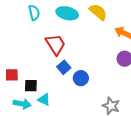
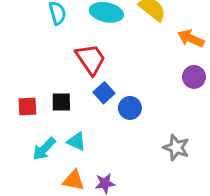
black square: (31, 86) -> (61, 102), moved
cyan arrow: (22, 104) -> (44, 149), turned 126

